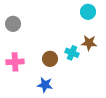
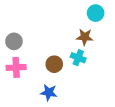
gray circle: (13, 24) -> (14, 41), moved
brown star: (89, 43) -> (85, 37), moved

